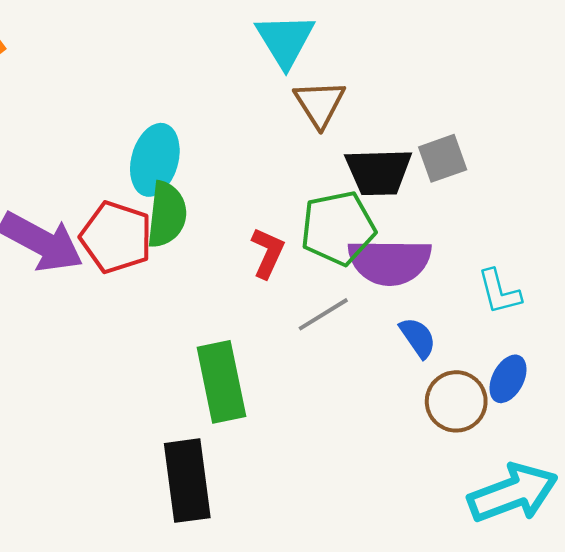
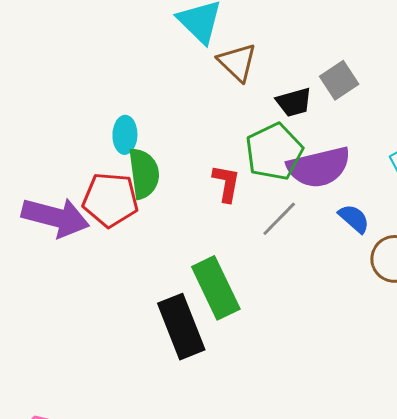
cyan ellipse: (155, 160) -> (125, 135), size x0.7
black trapezoid: (379, 172) -> (294, 102), size x0.7
black rectangle: (187, 481) -> (181, 327), moved

